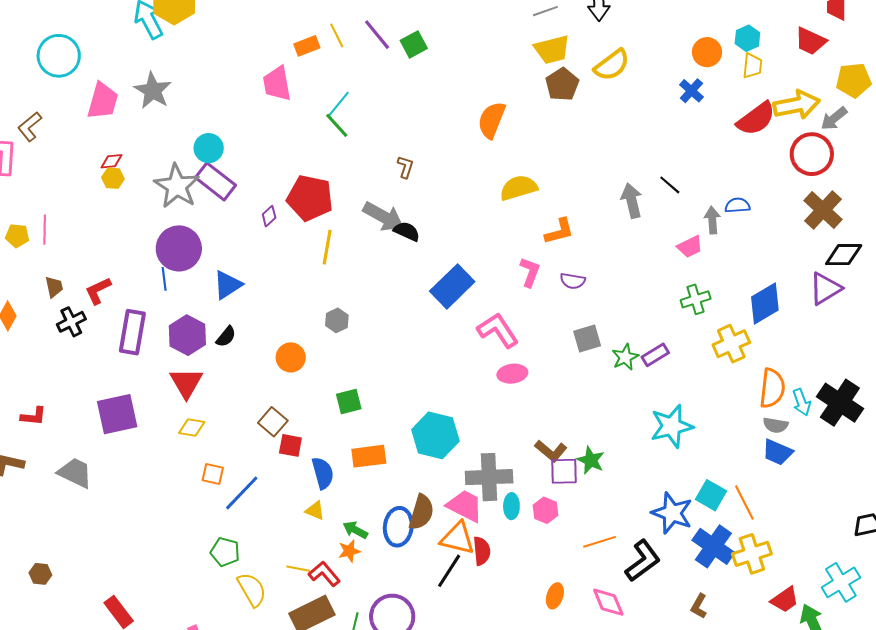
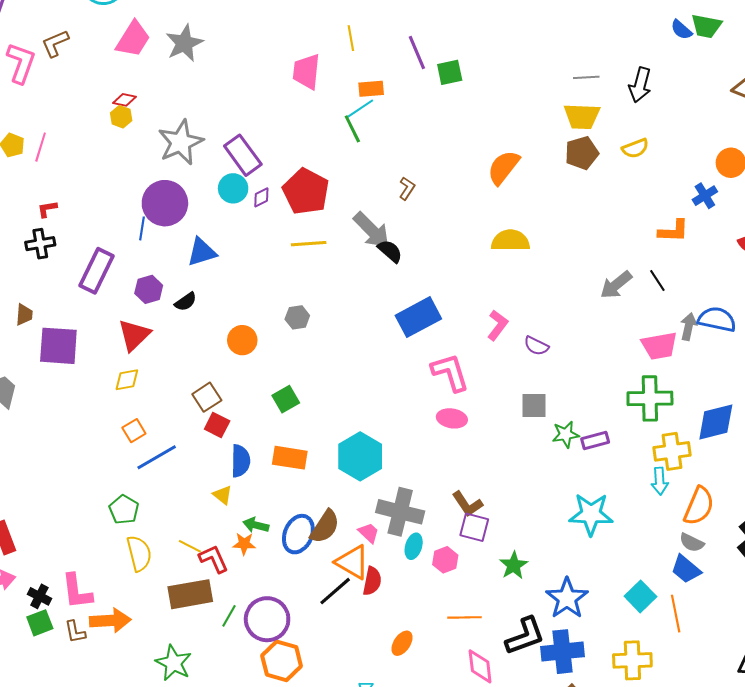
yellow line: (337, 35) -> (351, 38), moved
orange rectangle: (307, 46) -> (371, 89), moved
yellow semicircle: (612, 65) -> (635, 148), size x0.7
cyan circle: (209, 148) -> (233, 188), moved
purple rectangle: (216, 181) -> (243, 155), moved
gray arrow: (632, 201) -> (616, 285), turned -132
blue semicircle: (737, 205) -> (717, 319), size x1.5
orange L-shape: (559, 231) -> (673, 231), moved
yellow line: (327, 247) -> (309, 244), turned 60
pink trapezoid: (690, 247) -> (659, 346), size x1.4
brown trapezoid: (54, 287) -> (24, 315), moved
red L-shape: (98, 291) -> (47, 209), moved, size x0.7
green cross: (696, 299) -> (650, 398), size x1.5
purple hexagon: (187, 335) -> (149, 289), size x0.7
green square: (349, 402) -> (286, 399), turned -32
cyan arrow: (802, 402) -> (660, 481), moved
yellow diamond: (192, 427) -> (127, 380), turned -36
green star: (591, 460) -> (514, 565), moved
orange square: (213, 474) -> (134, 431), turned 30
cyan square: (711, 495) -> (640, 596), moved
orange line: (744, 502) -> (676, 614), moved
pink trapezoid: (465, 506) -> (369, 533), size x0.6
green arrow: (355, 530) -> (256, 525), turned -30
orange line: (600, 542) -> (465, 617), moved
blue cross: (713, 546) -> (563, 652), moved, turned 33
orange ellipse: (555, 596) -> (402, 643), moved

